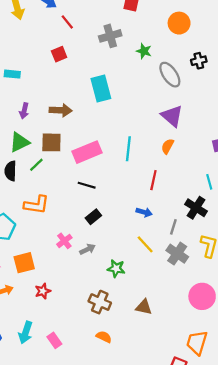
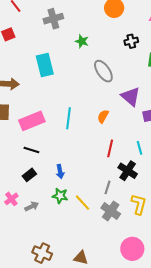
green star: (144, 51) -> (82, 41), moved
gray ellipse: (170, 75) -> (103, 71), moved
purple triangle: (172, 116) -> (131, 97), moved
red line: (153, 180) -> (110, 148), moved
blue arrow: (144, 212) -> (60, 172), moved, turned 64
black rectangle: (93, 217) -> (29, 175), moved
green star: (116, 268) -> (60, 196), moved

